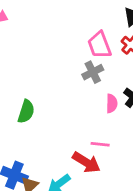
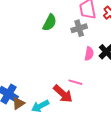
green semicircle: (26, 111) -> (50, 23), moved

